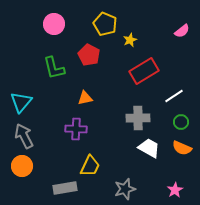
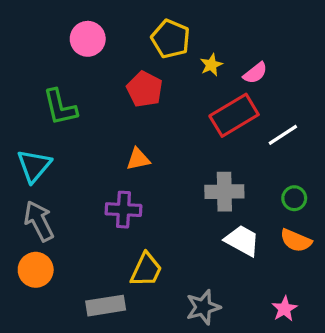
pink semicircle: (182, 31) -> (255, 73), moved
green L-shape: (54, 68) -> (60, 107), moved
white line: (174, 96) -> (283, 135), moved

